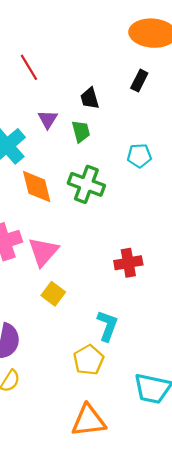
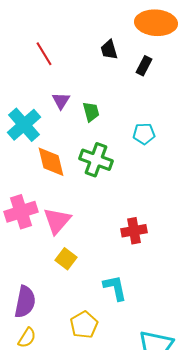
black trapezoid: (90, 98) -> (109, 50), moved
cyan L-shape: (107, 326) -> (115, 288), turned -32
yellow pentagon: (89, 360) -> (84, 325), moved

